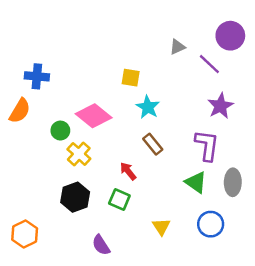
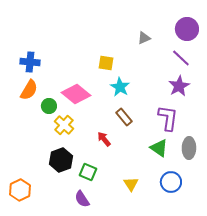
purple line: (209, 64) -> (181, 58), moved
orange semicircle: (20, 111) -> (29, 90), moved
green square: (119, 200) -> (88, 172), moved

